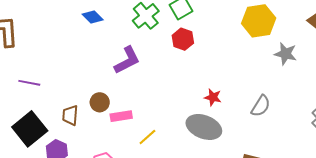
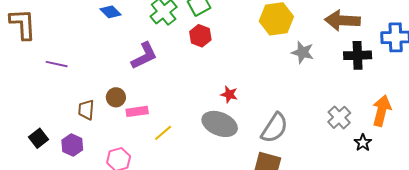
purple line: (29, 83) -> (57, 64), moved
gray semicircle: (261, 106) -> (274, 128), moved, size x1.4
black square: (30, 129) -> (39, 138), moved, size x0.6

